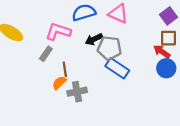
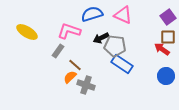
blue circle: (166, 68) -> (166, 76), moved
brown line: (65, 69) -> (75, 65), turned -40
gray cross: (77, 92) -> (86, 85), turned 30

